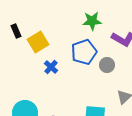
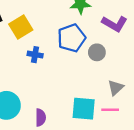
blue cross: (51, 67) -> (35, 55), turned -32

